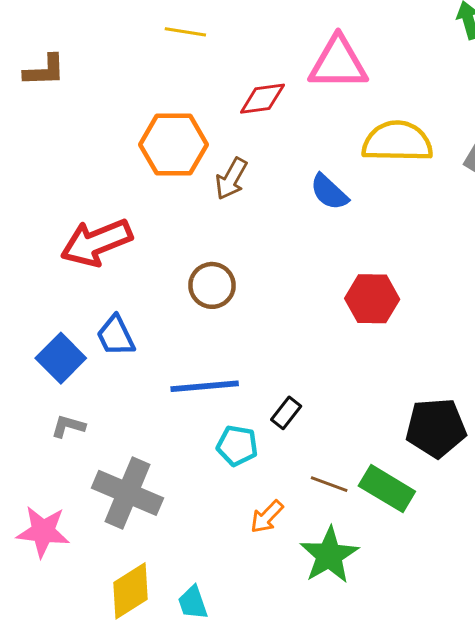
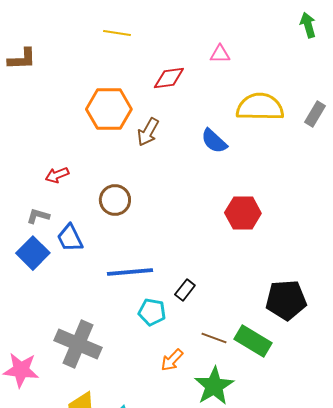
pink triangle: (338, 63) -> (220, 54), size x0.5
red arrow: (96, 242) -> (57, 175), size x0.5
brown circle: (212, 285) -> (115, 200), moved
gray L-shape: (68, 426) -> (38, 216), moved

